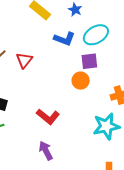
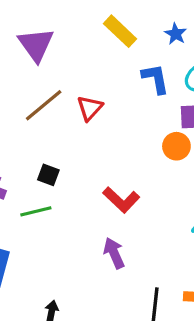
blue L-shape: (64, 39) -> (155, 79), turned -125

